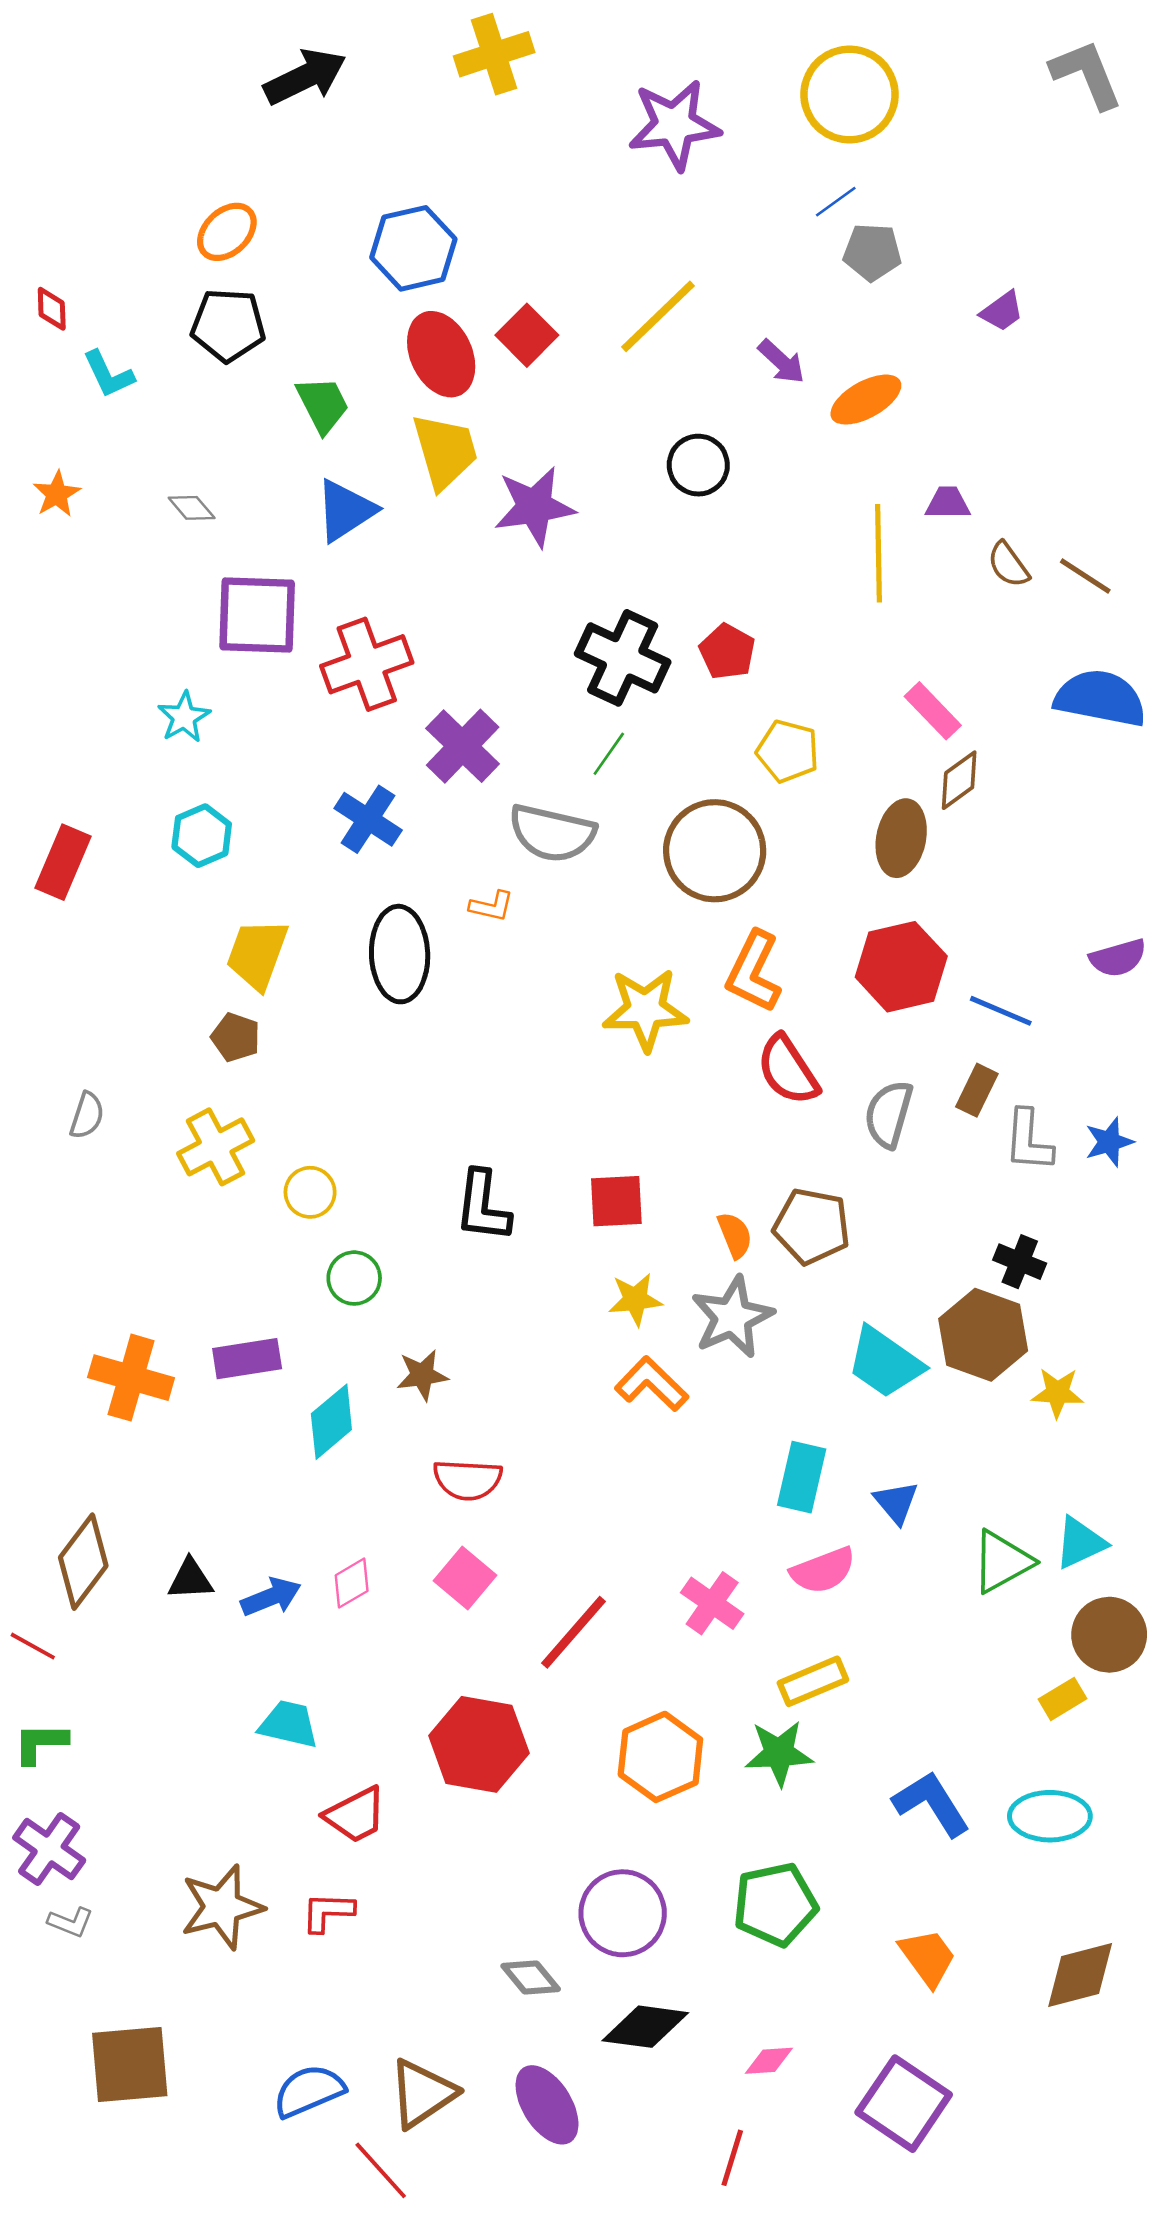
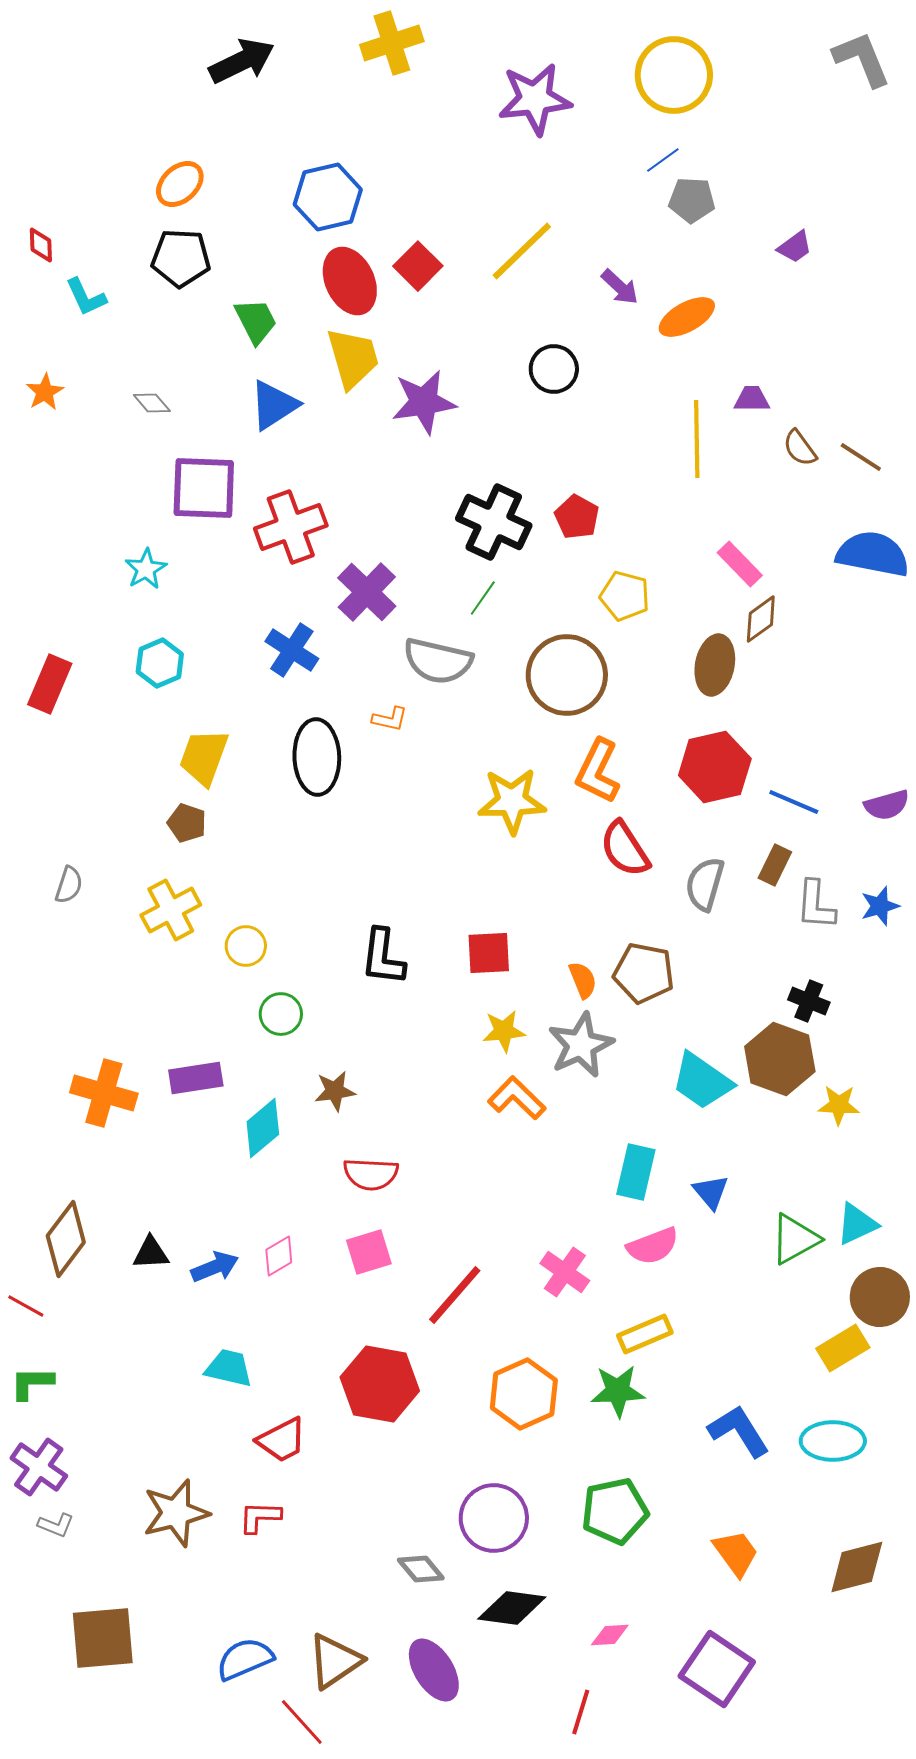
purple semicircle: (1118, 958) -> (887, 805), moved
pink square: (465, 1578) -> (369, 1252), turned 33
yellow rectangle: (1063, 1699) -> (843, 1348), size x1.4

